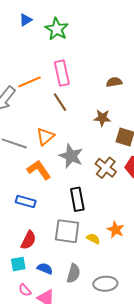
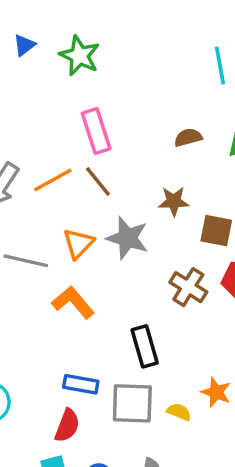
orange line: (29, 82) -> (53, 180), moved
gray star: (71, 156) -> (127, 238), moved
blue rectangle: (26, 201) -> (81, 384), moved

